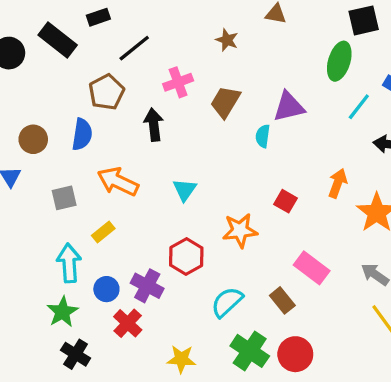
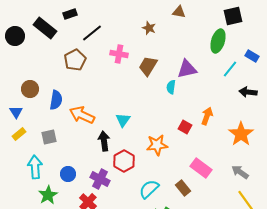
pink cross: (178, 82) -> (119, 54), turned 30
black arrow: (154, 125) -> (104, 141), moved
blue semicircle: (82, 134) -> (56, 100), moved
orange arrow: (338, 183) -> (207, 116), moved
gray square: (64, 198) -> (49, 137), moved
yellow rectangle: (103, 232) -> (19, 134), moved
cyan arrow: (69, 263) -> (35, 167), moved
blue circle: (106, 289) -> (68, 174), moved

